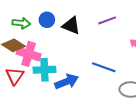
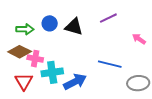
pink cross: (29, 54) -> (35, 59), size x0.7

